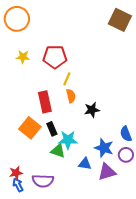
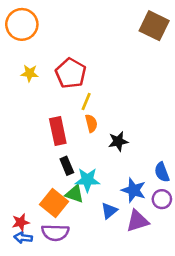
red pentagon: (55, 57) -> (71, 73), turned 30
orange square: (30, 128) -> (54, 203), moved
blue triangle: (85, 164) -> (109, 211), turned -48
blue arrow: (18, 185) -> (23, 238), turned -56

